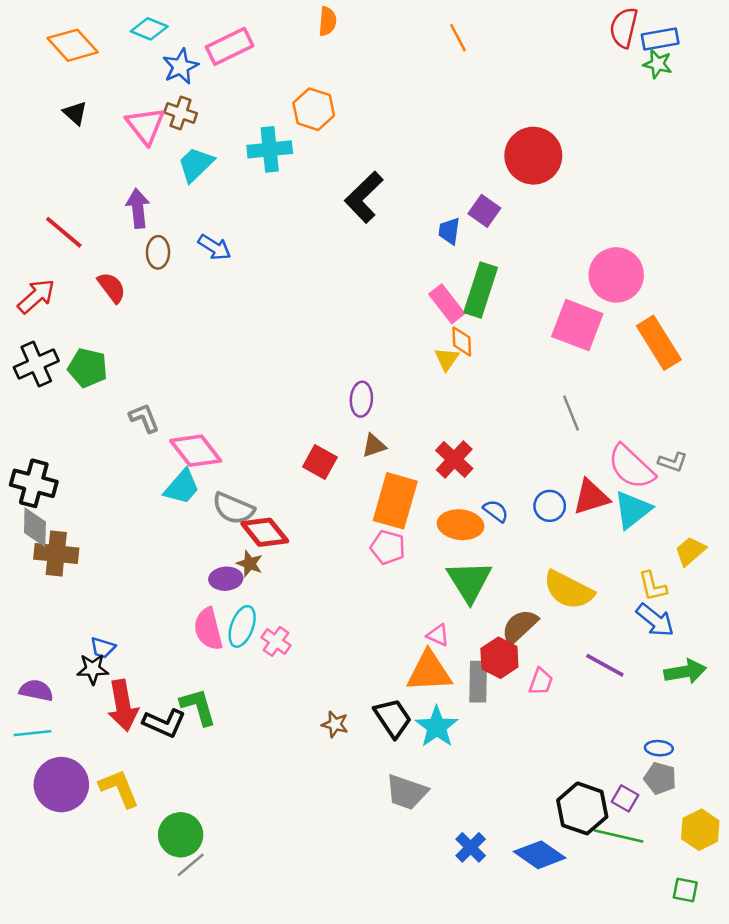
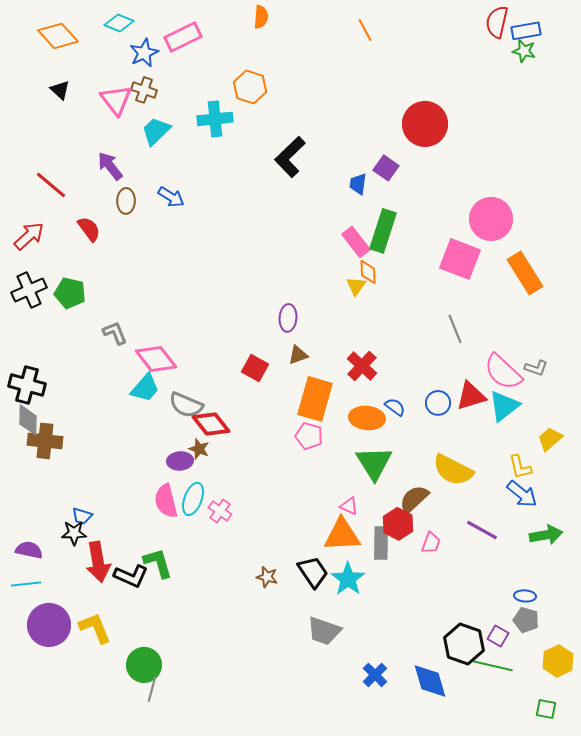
purple arrow: (138, 208) -> (110, 166), turned -32
blue diamond: (540, 855) -> (430, 681), turned 39
gray line: (191, 865) -> (152, 689), turned -35

